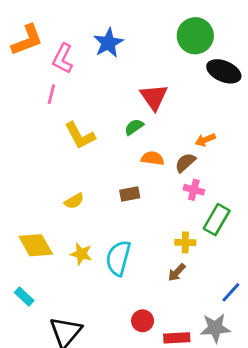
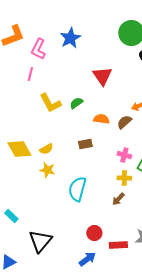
green semicircle: (134, 127) -> (76, 103), moved
pink cross: (194, 190) -> (124, 155), moved
yellow diamond: (36, 245) -> (19, 149), moved
yellow star: (81, 254) -> (47, 170), moved

